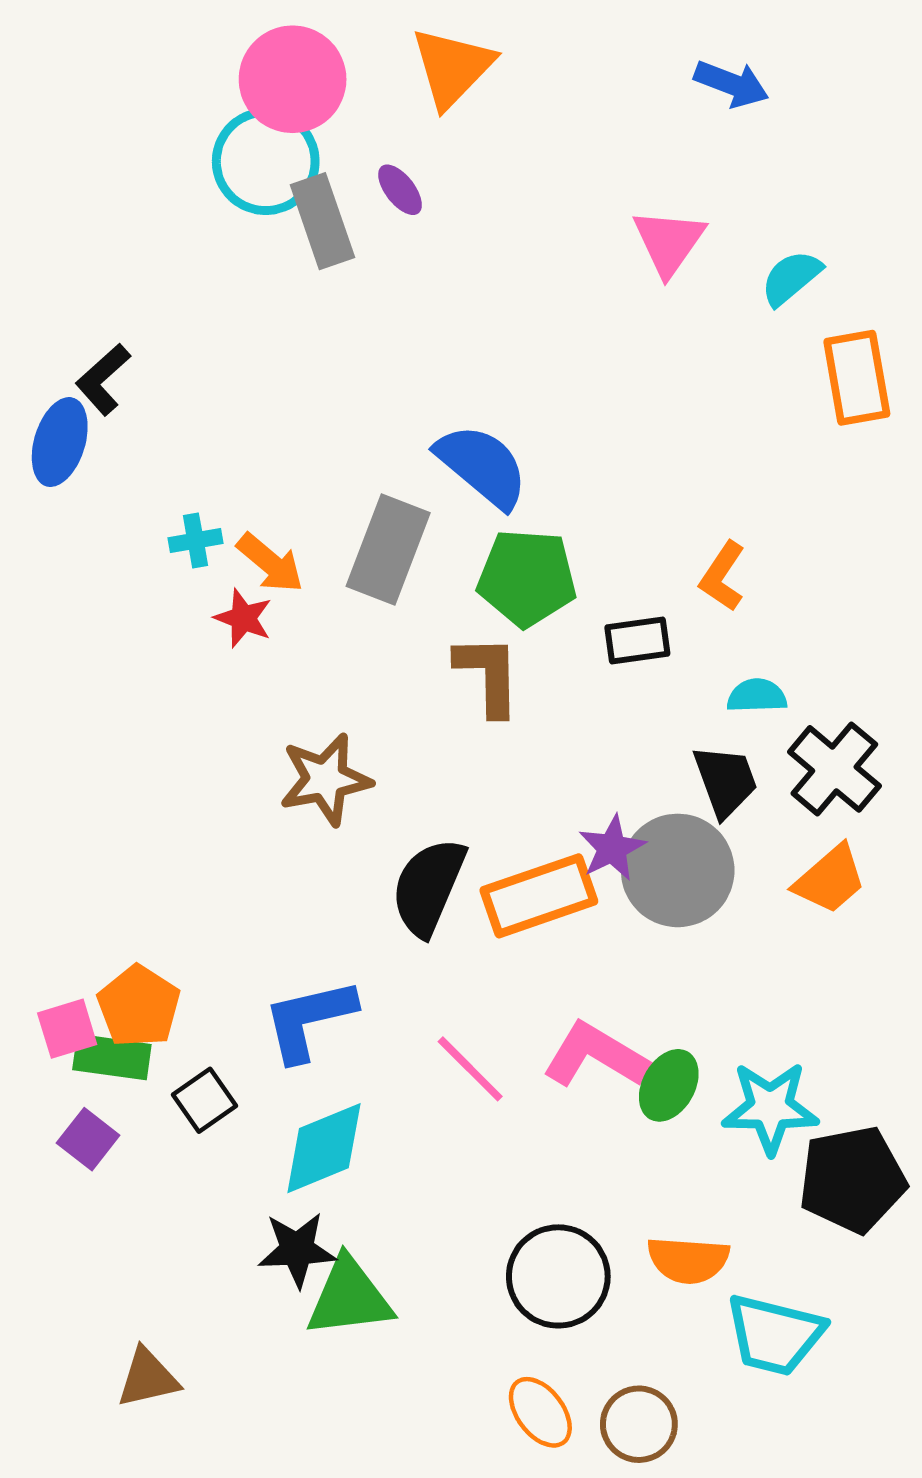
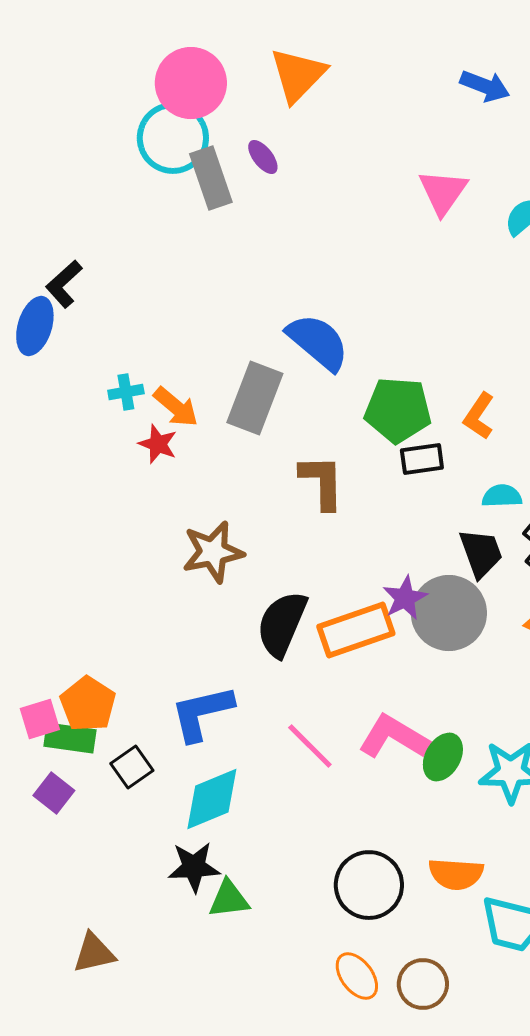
green pentagon: (527, 578) -> (398, 410), moved
green triangle: (349, 1297) -> (229, 899), size x0.7

